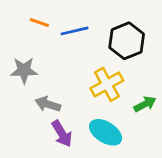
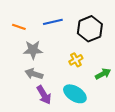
orange line: (39, 23) -> (19, 27), moved
gray star: (24, 70) -> (33, 50), moved
yellow cross: (107, 84) -> (76, 60), size x0.6

